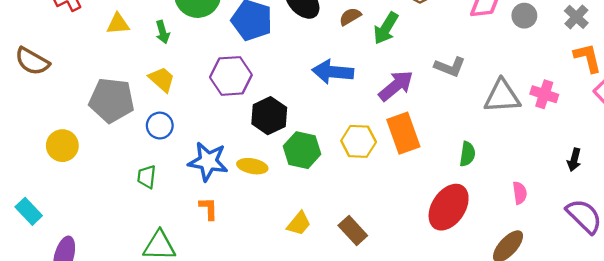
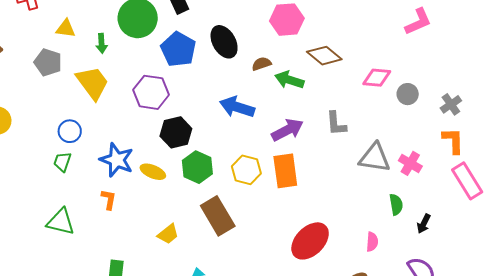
green arrow: (386, 28) -> (289, 80), turned 64
gray L-shape: (450, 67) -> (336, 124), turned 52
yellow trapezoid: (162, 79) -> (93, 83), size x1.5
gray pentagon: (112, 100) -> (48, 62), moved, size x0.7
blue circle: (160, 126) -> (70, 131), moved
green semicircle: (467, 154) -> (396, 204), moved, turned -30
yellow trapezoid: (299, 224) -> (168, 234), moved
brown rectangle: (353, 230) -> (218, 216), moved, size x1.5

